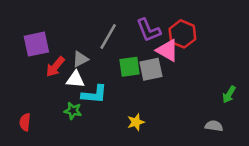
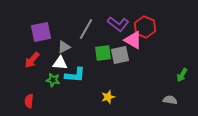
purple L-shape: (148, 30) -> (118, 24), turned -30
purple square: (36, 44) -> (41, 32), moved
red arrow: (55, 67) -> (32, 60), moved
green star: (73, 111) -> (53, 80), moved
red semicircle: (25, 122) -> (29, 101), moved

